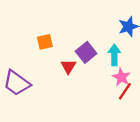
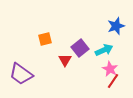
cyan arrow: (114, 55) -> (104, 50), turned 66

